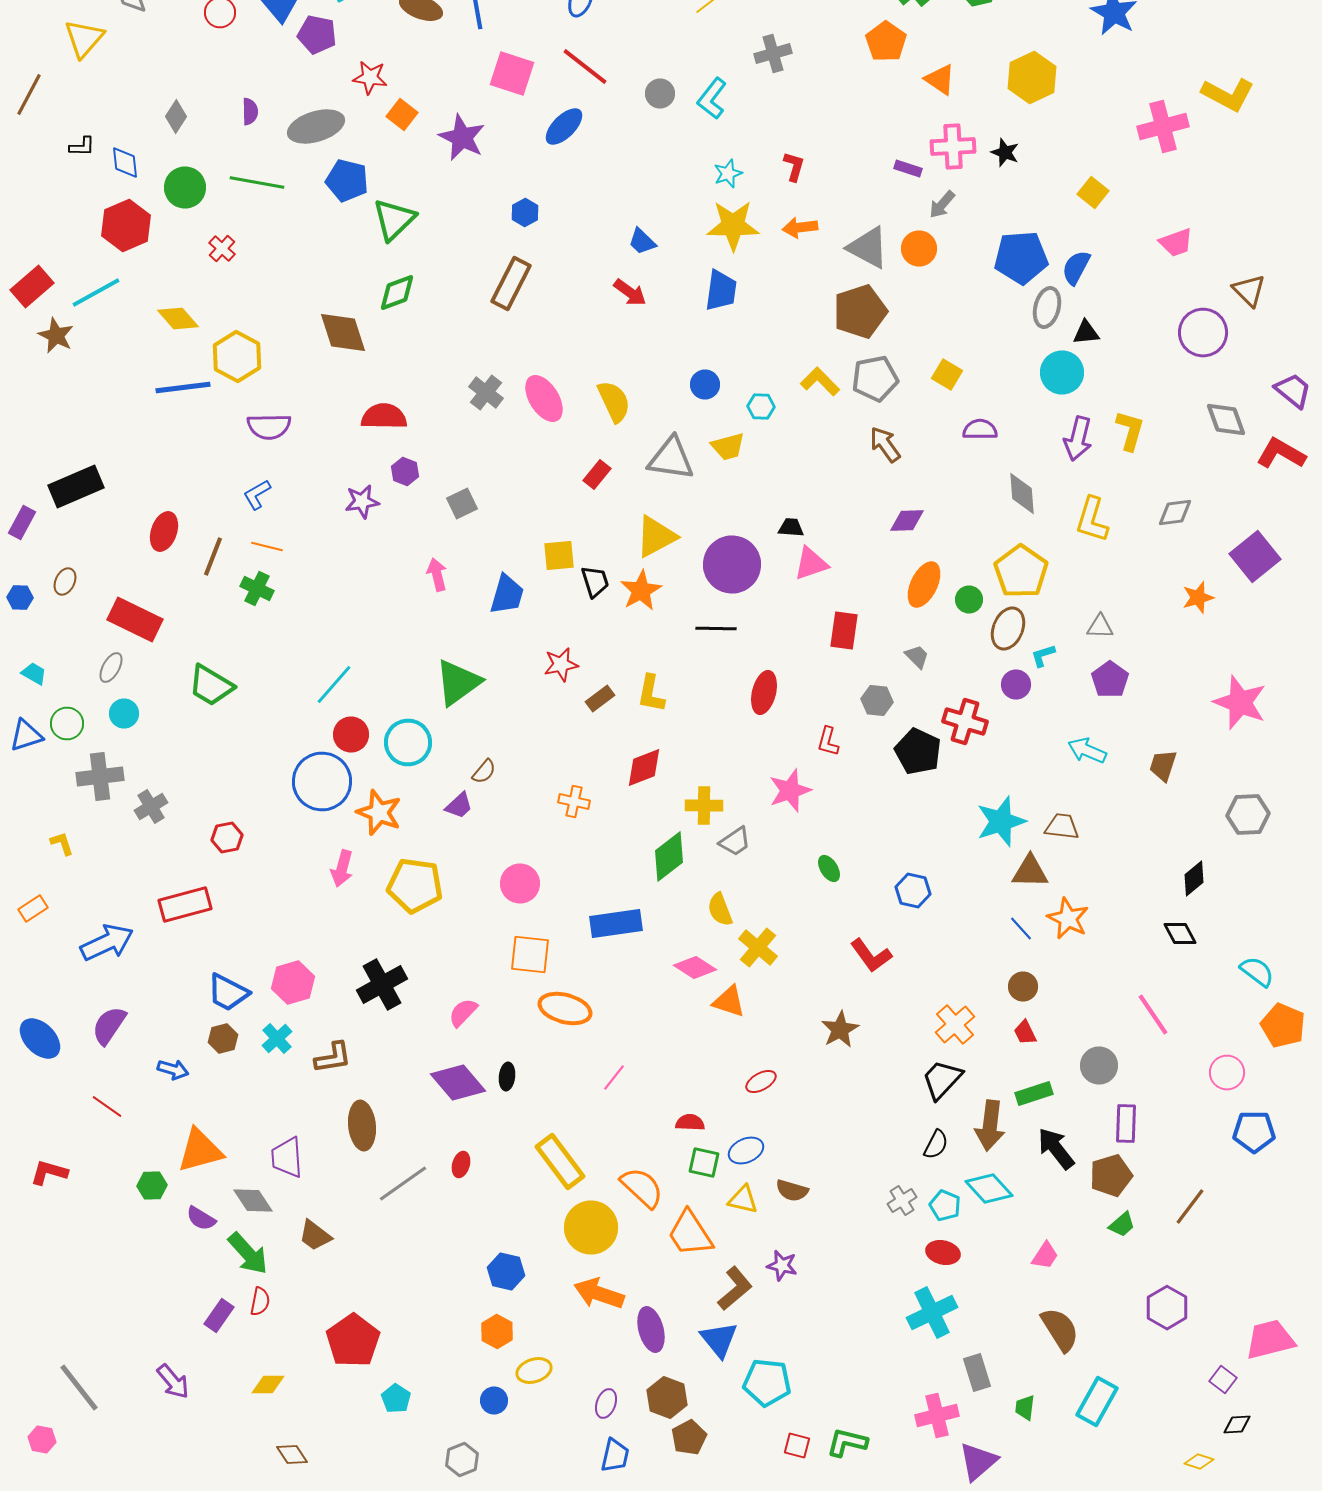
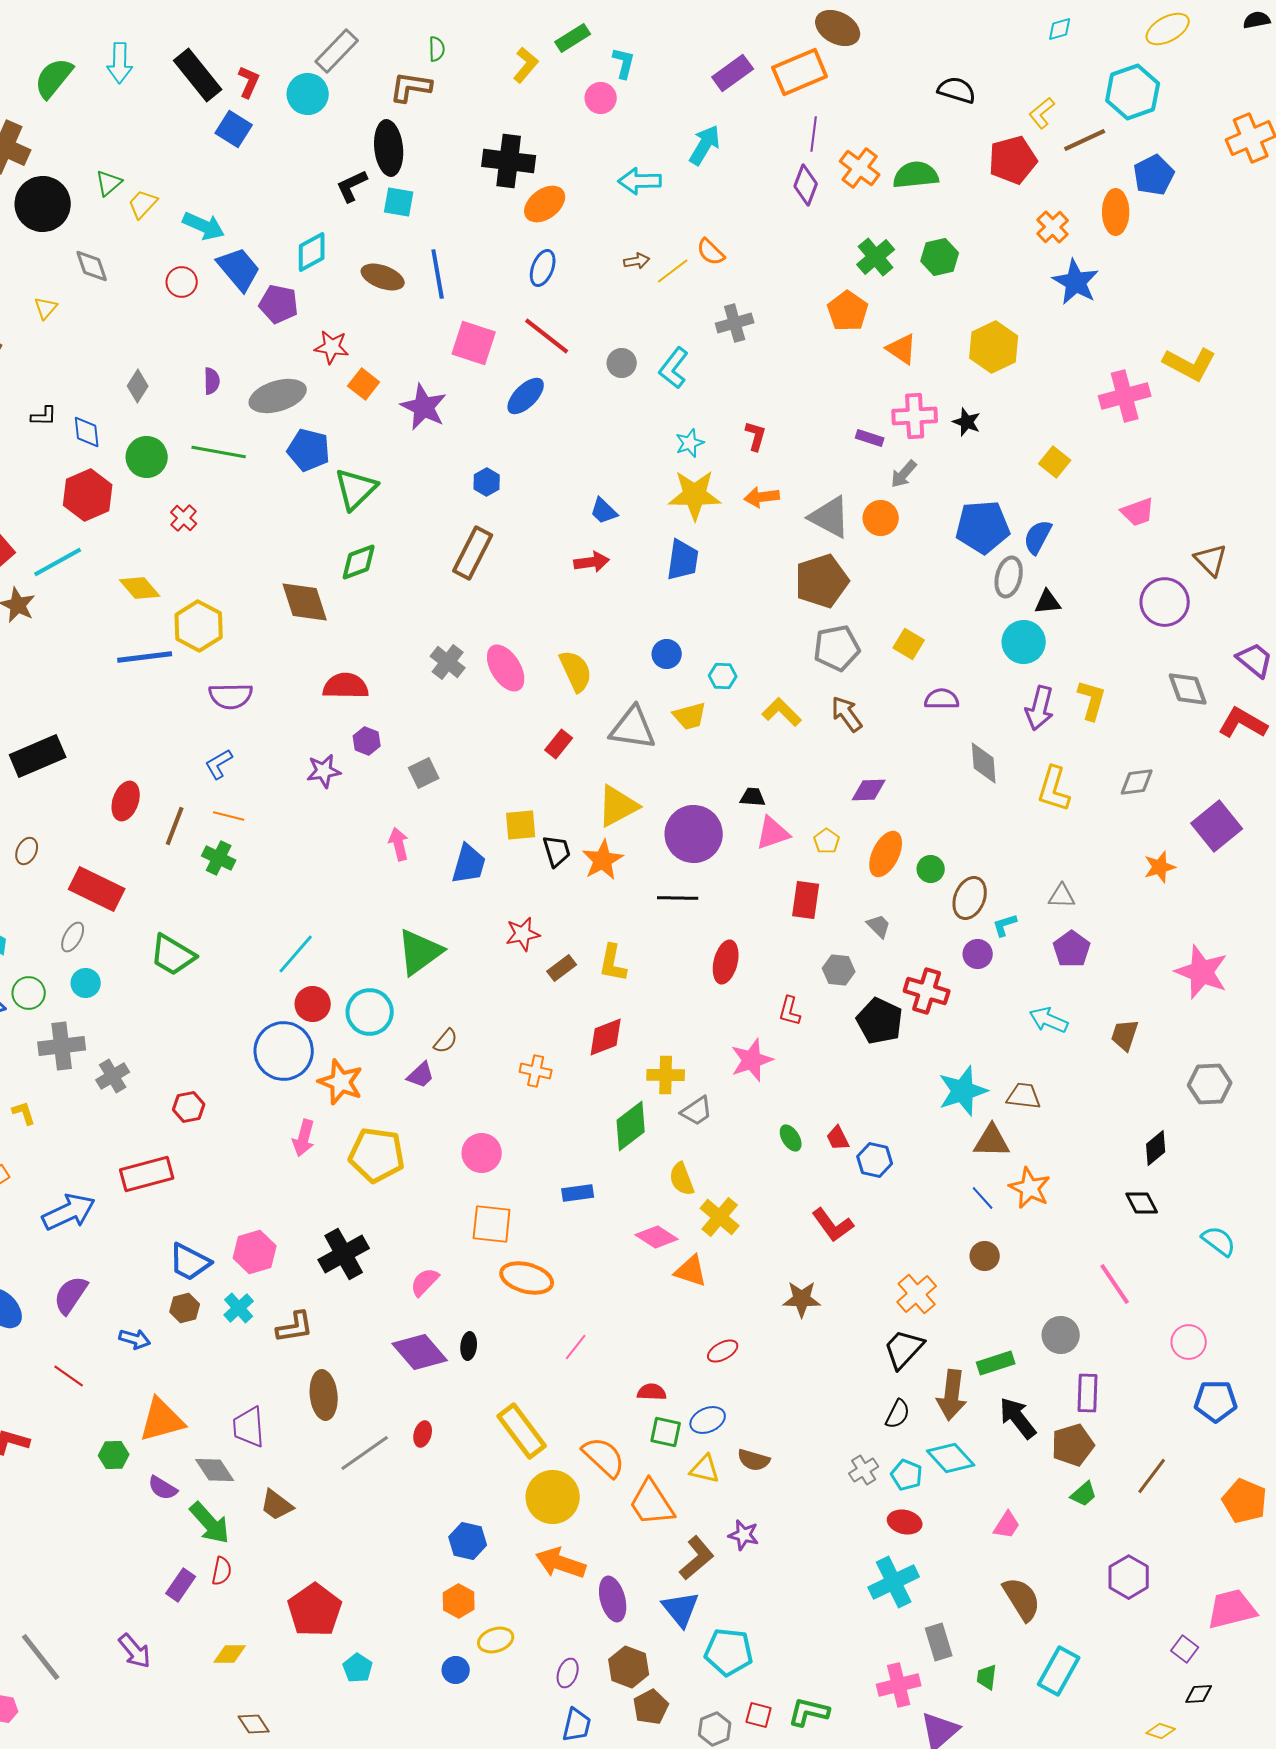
yellow triangle: (84, 38) -> (46, 308), size x0.6
red arrow: (630, 292) -> (592, 562), turned -44
yellow L-shape: (820, 382) -> (782, 712), moved
yellow pentagon: (1021, 572) -> (827, 841), moved, size x0.5
blue rectangle: (616, 924) -> (578, 1193), size x0.6
orange pentagon: (1283, 1026) -> (1245, 1501), moved
brown star: (840, 1030) -> (802, 1299), turned 30
red trapezoid: (1025, 1032) -> (838, 1138), moved
gray hexagon: (462, 1460) -> (715, 1729), moved

